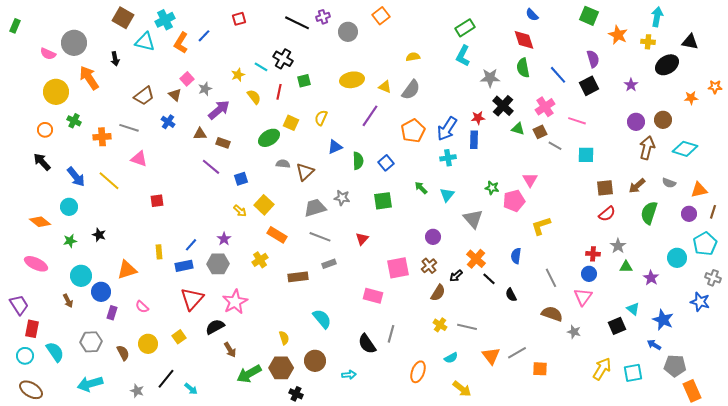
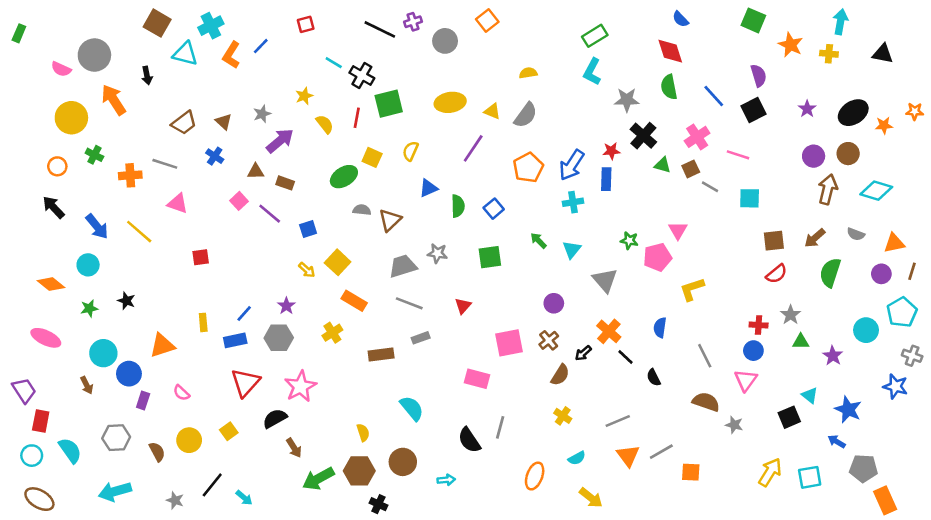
black ellipse: (667, 65) -> (853, 113), moved
cyan line: (261, 67) -> (334, 63), moved
pink square: (187, 79) -> (239, 201), moved
green square: (304, 81) -> (389, 104), size x1.6
gray line: (467, 327) -> (618, 421), moved, turned -36

